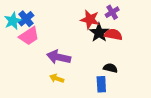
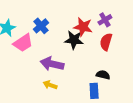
blue cross: (26, 19) -> (41, 26), moved
black star: (99, 33) -> (74, 40), moved, turned -30
red semicircle: (113, 35) -> (106, 42), turned -84

